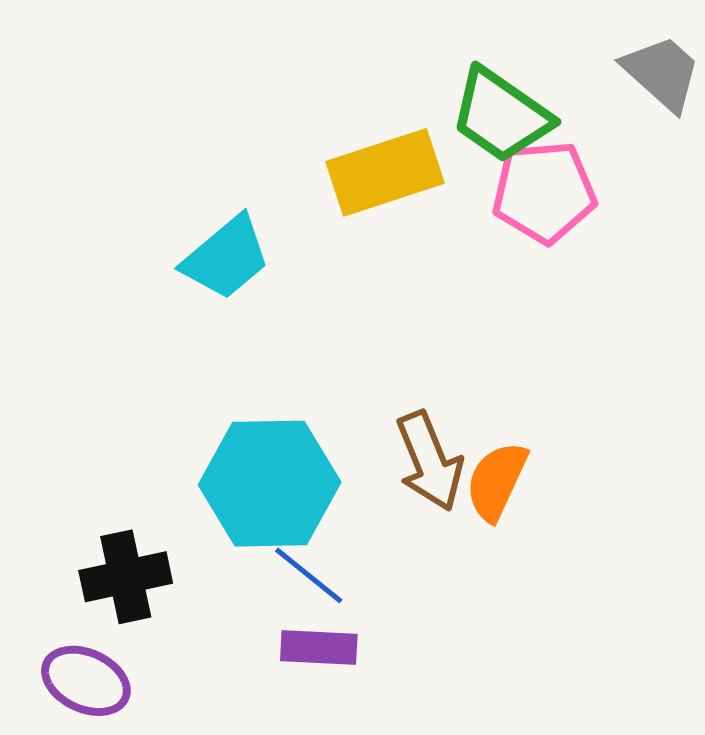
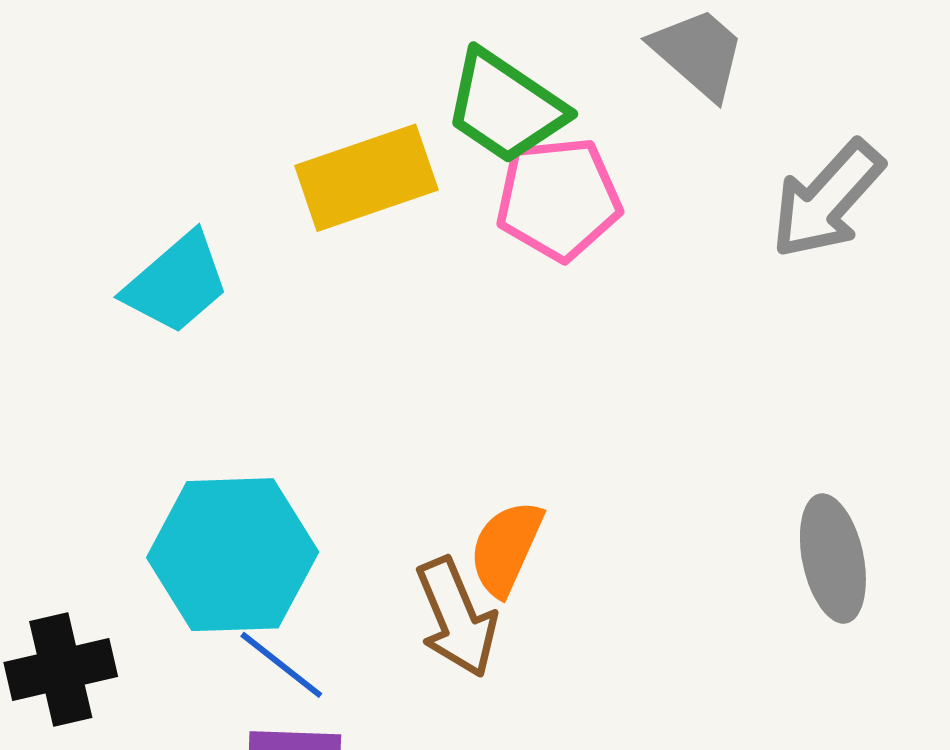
brown arrow: (430, 461) -> (457, 617), moved

